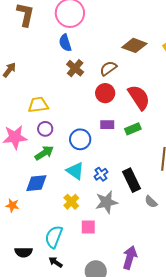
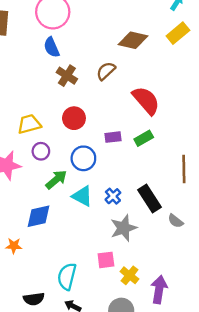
red circle: (105, 93) -> (74, 118), moved
green arrow: (44, 153) -> (56, 180), moved
yellow cross: (71, 202) -> (130, 275), moved

